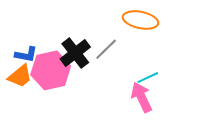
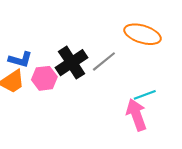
pink hexagon: (51, 70) -> (44, 78), size x0.6

